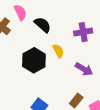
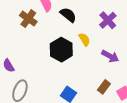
purple cross: (83, 32) -> (108, 20), turned -30

